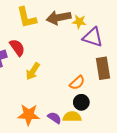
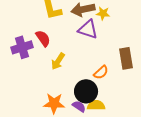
purple triangle: (93, 37) -> (88, 29), moved
black circle: (81, 102) -> (86, 91), moved, size x1.5

